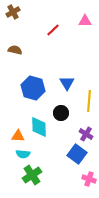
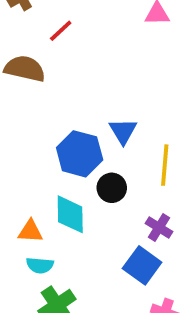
red line: (53, 30) -> (61, 31), moved
brown semicircle: (15, 50) -> (25, 69), size x1.5
blue hexagon: (33, 88) -> (80, 154), moved

